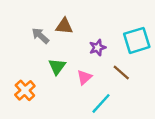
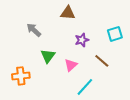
brown triangle: (64, 26) -> (68, 13), moved
cyan square: (137, 40) -> (115, 34), size x0.7
orange cross: (25, 90) -> (21, 76), turned 36

